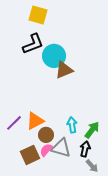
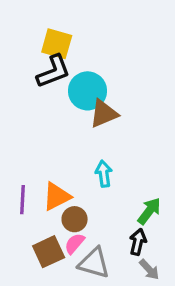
yellow square: (38, 15) -> (57, 44), moved
purple line: (14, 123) -> (23, 200), turned -42
cyan arrow: (72, 125) -> (104, 174), moved
gray triangle: (61, 148) -> (94, 263), moved

